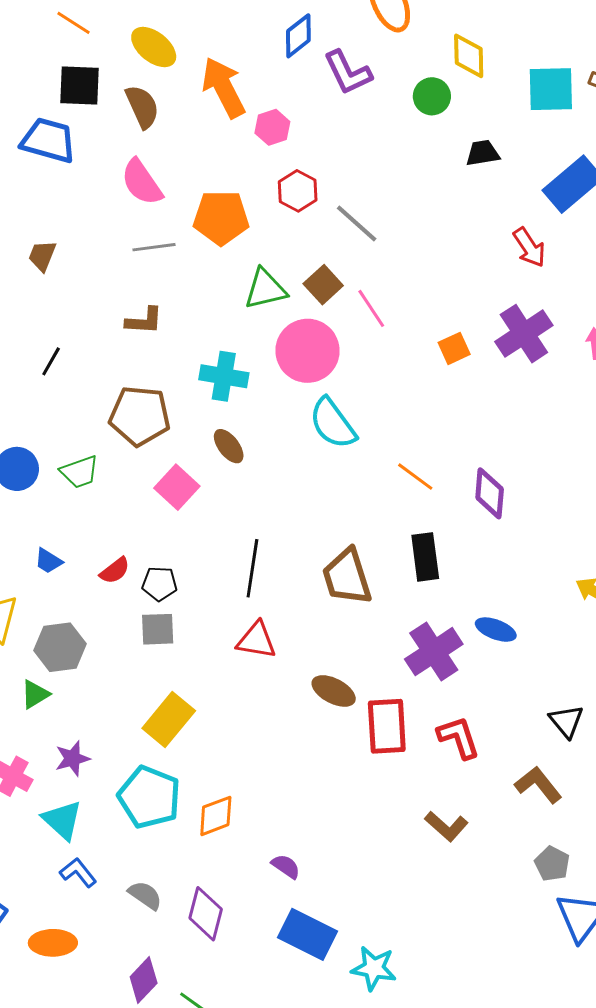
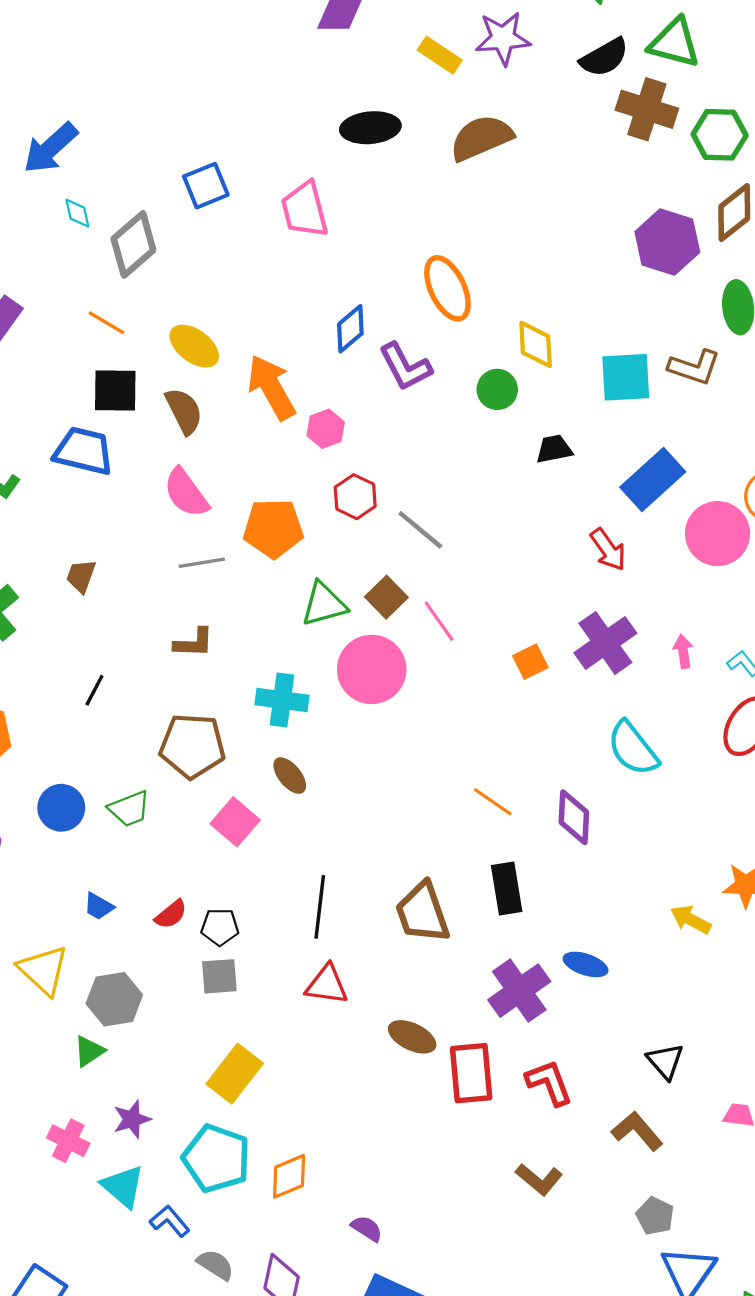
cyan semicircle: (333, 423) -> (633, 748), moved
blue L-shape: (78, 873) -> (170, 1221), moved

